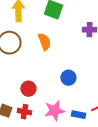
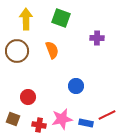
red circle: (28, 89) -> (28, 97), moved
red cross: (24, 112) -> (39, 125), moved

